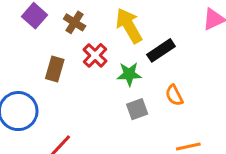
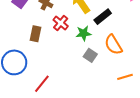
orange semicircle: (174, 95) -> (113, 45), size x1.5
gray square: (137, 109) -> (90, 55), turned -32

